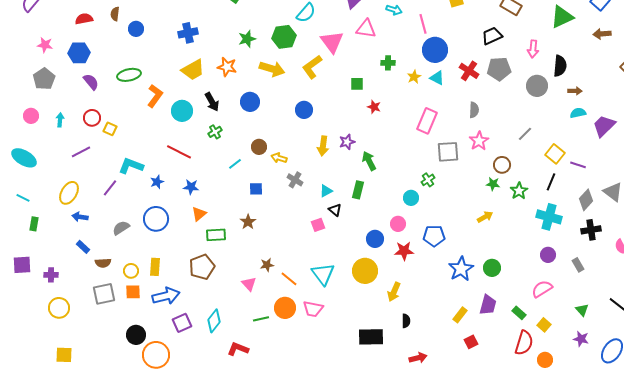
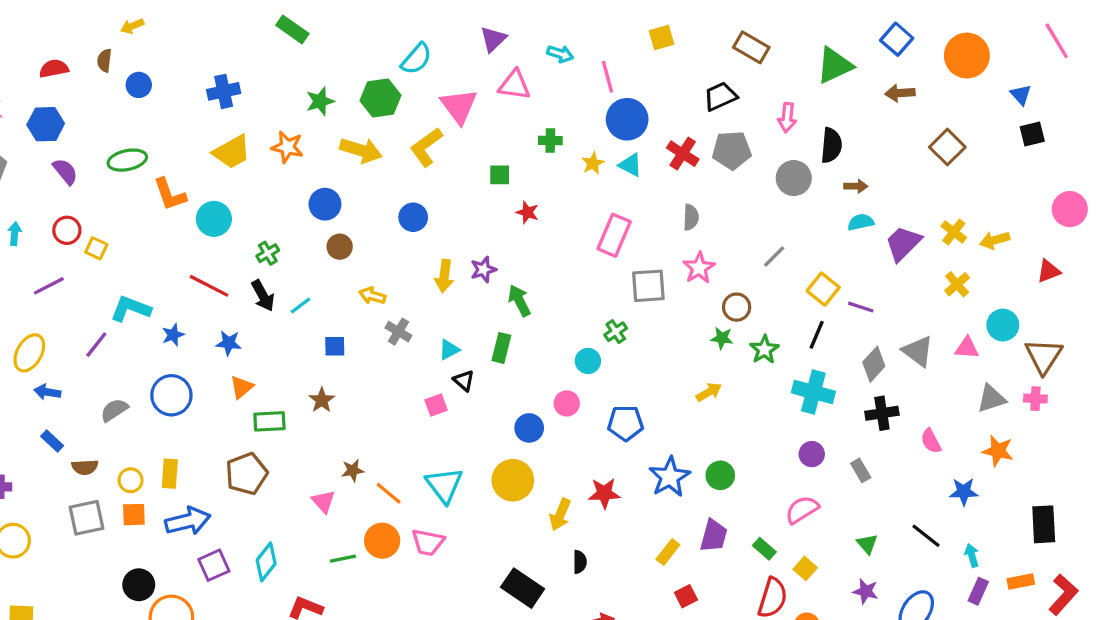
orange L-shape: (155, 96) -> (170, 194), turned 125
black arrow: (212, 102) -> (263, 296), moved
brown circle: (259, 147) -> (340, 247), moved
red star: (404, 251) -> (604, 493), moved
black rectangle: (371, 337) -> (523, 588), turned 35

